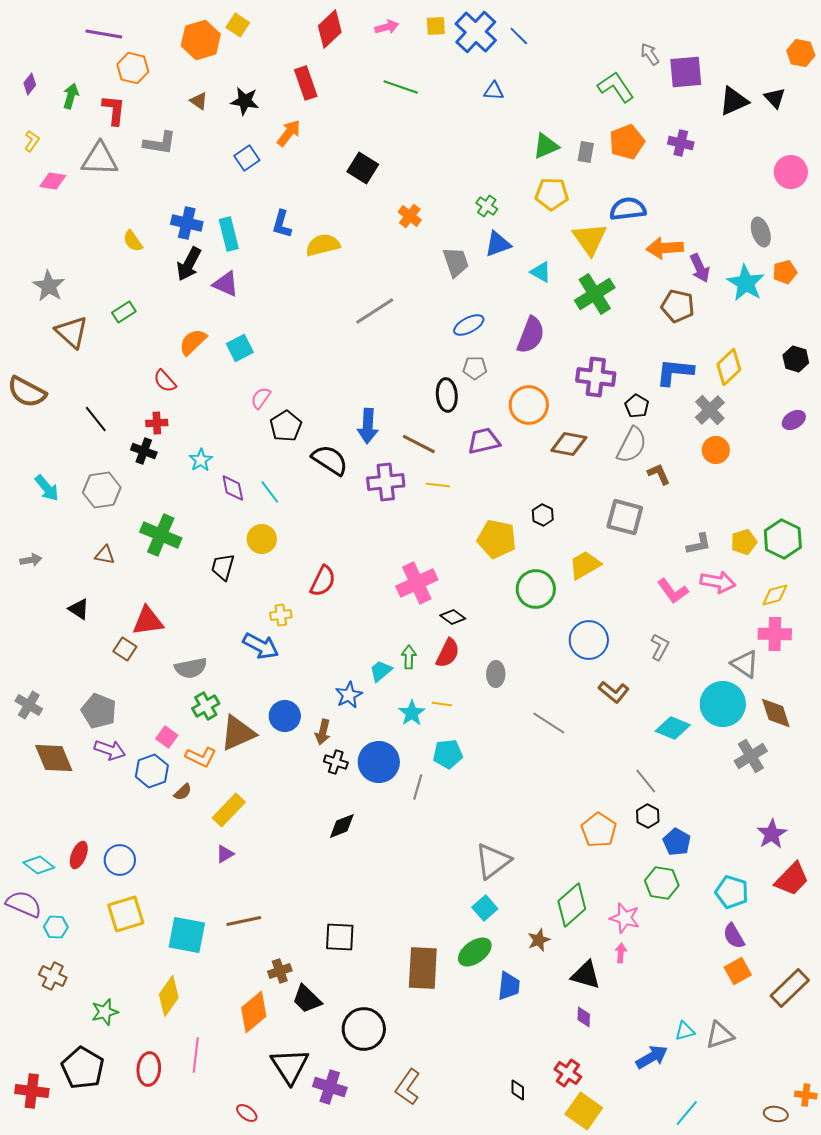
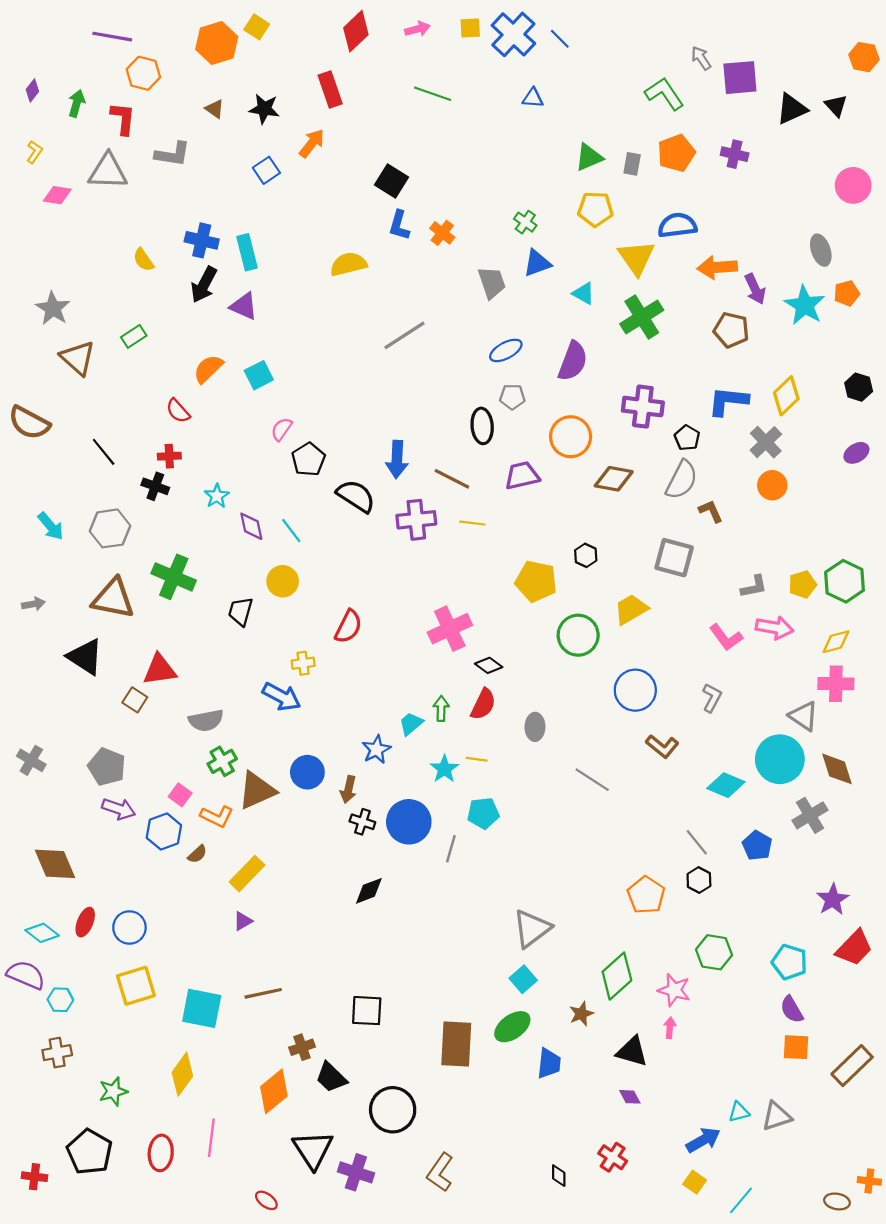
blue L-shape: (282, 224) -> (399, 225), moved
brown triangle: (105, 555) -> (113, 599), size x2.0
black triangle: (79, 609) -> (85, 657), size x1.6
brown diamond: (54, 758) -> (55, 864), moved
blue pentagon: (677, 842) -> (757, 846), moved
orange square: (738, 971) -> (796, 1047), turned 32
brown cross: (53, 976) -> (57, 1053), turned -36
purple diamond: (584, 1017) -> (630, 1097), turned -30
red cross: (32, 1091) -> (35, 1177), size x0.7
yellow square: (584, 1111) -> (695, 1182), moved, size x0.6

